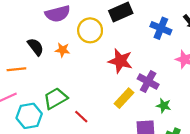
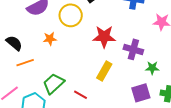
black semicircle: (36, 47) -> (14, 43), moved
orange line: (16, 69) -> (25, 63), moved
yellow rectangle: (124, 98) -> (104, 71), moved

